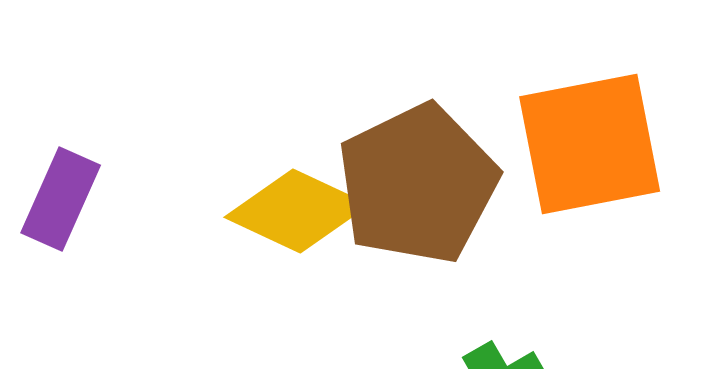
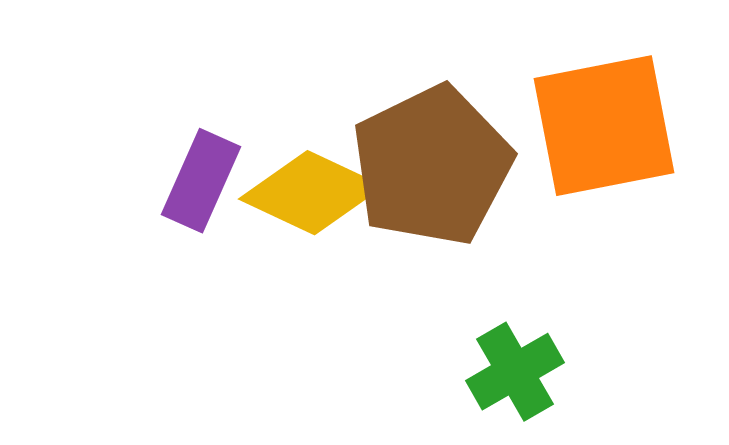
purple rectangle: (61, 199) -> (201, 181), moved

